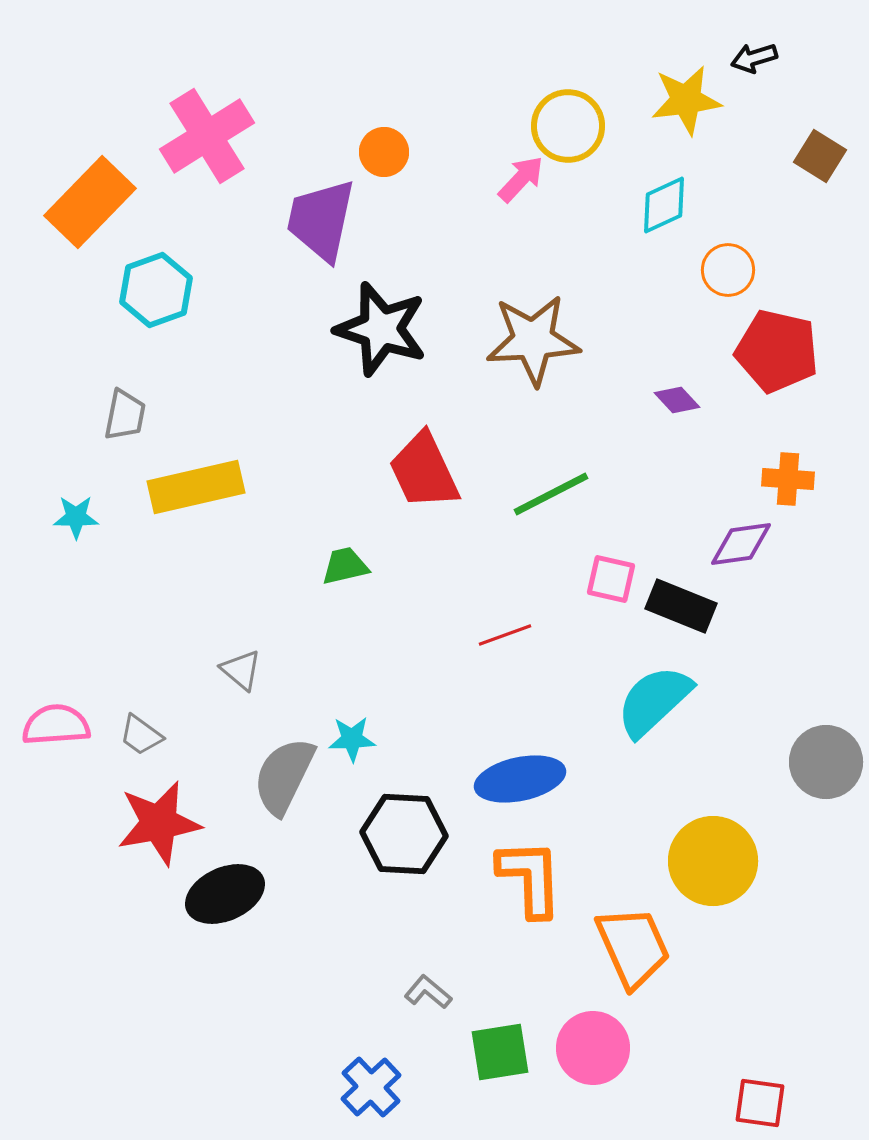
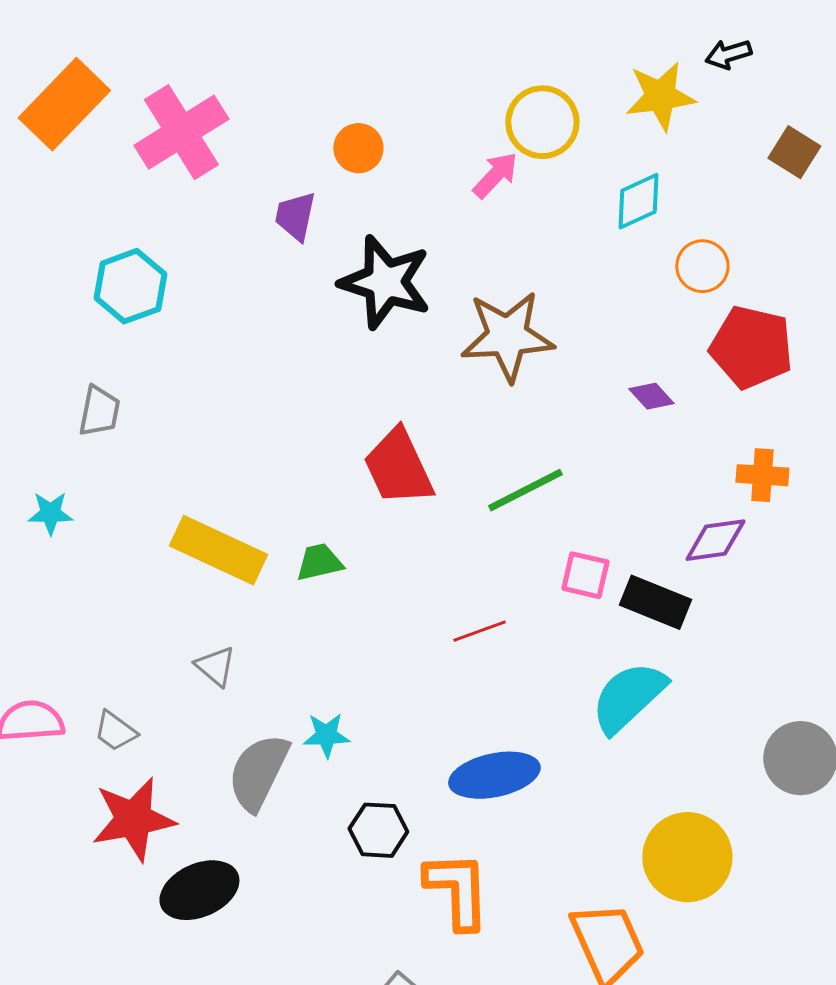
orange rectangle: (90, 202) -> (64, 104), moved
purple trapezoid: (321, 220) -> (295, 216), size x0.6
black star: (381, 329) -> (385, 282), moved
yellow rectangle: (196, 487) -> (218, 550), moved, turned 38
black hexagon: (404, 834) -> (378, 830), size x0.7
orange L-shape: (530, 878) -> (457, 890), moved

